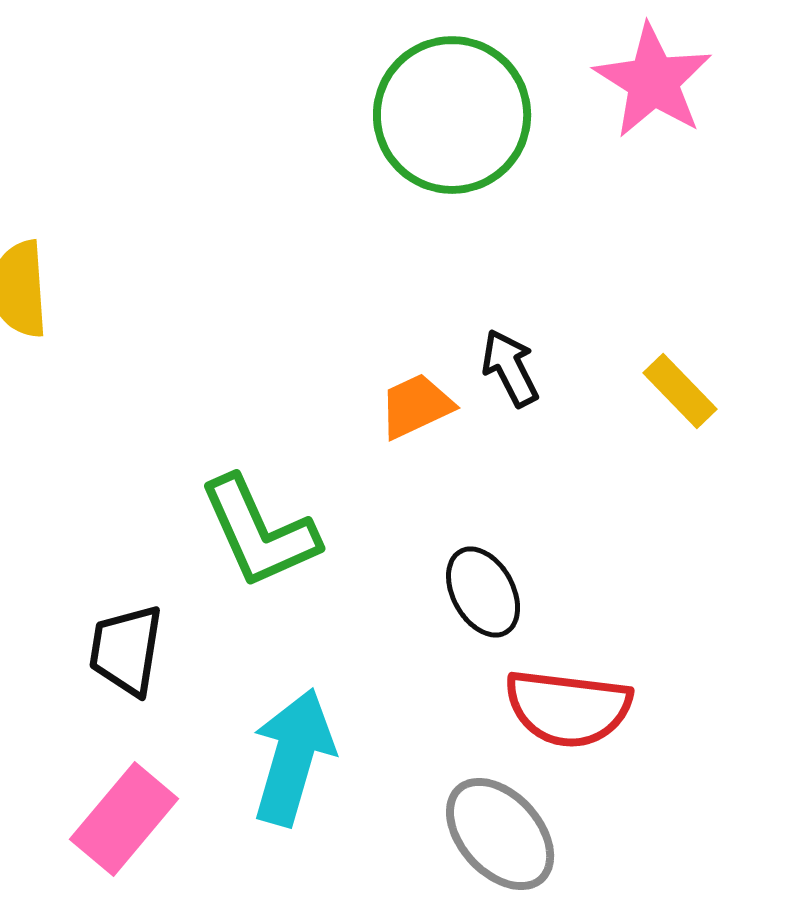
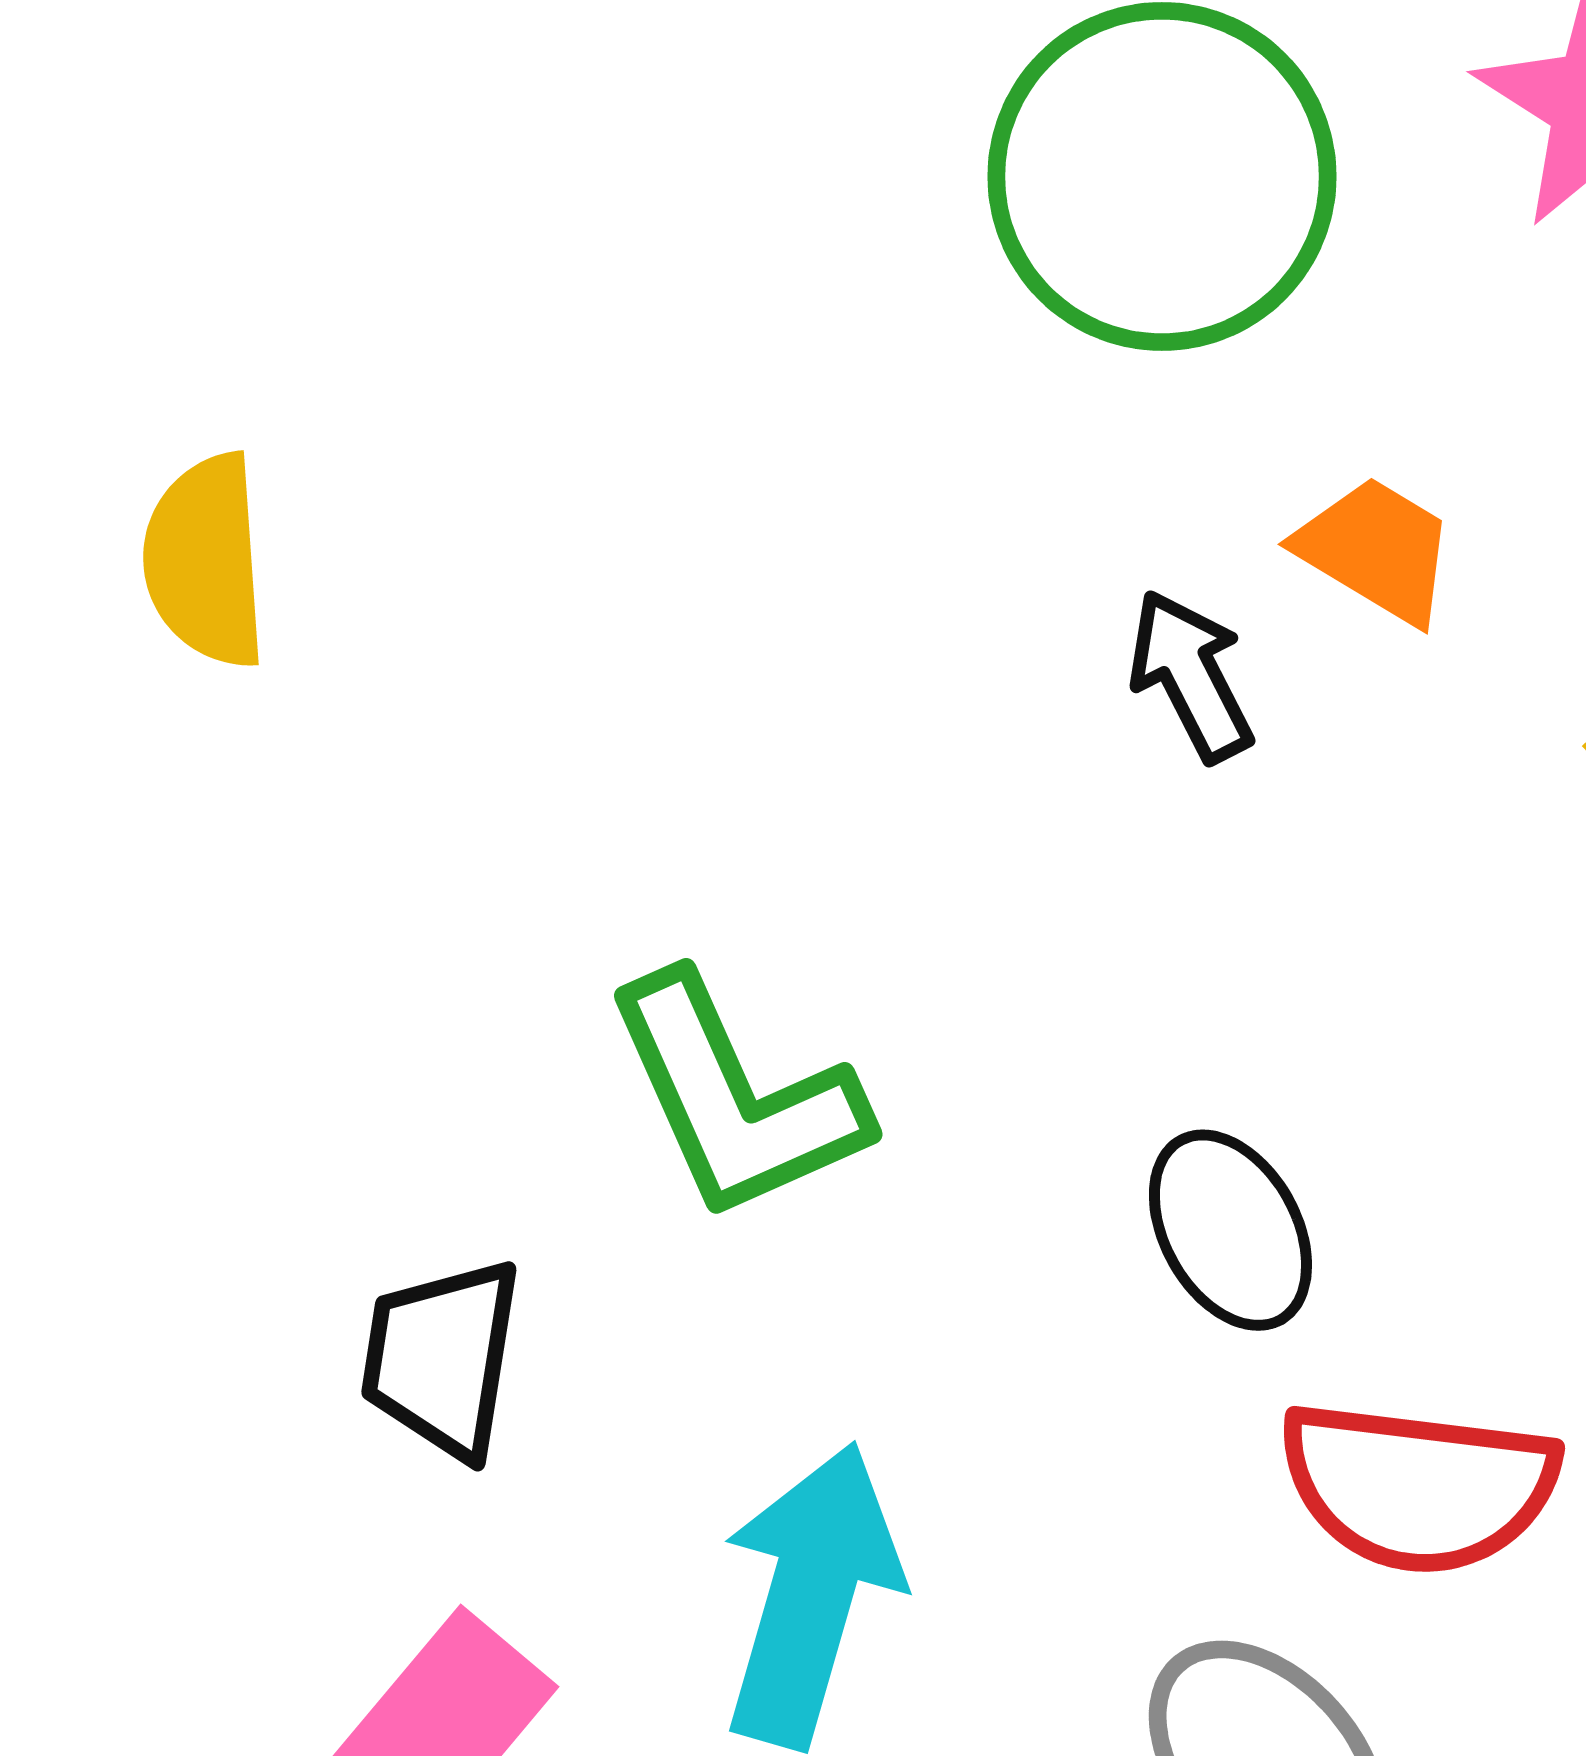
black arrow: (510, 368) -> (1191, 676), moved
orange trapezoid: (416, 406) -> (1376, 550), moved, turned 56

